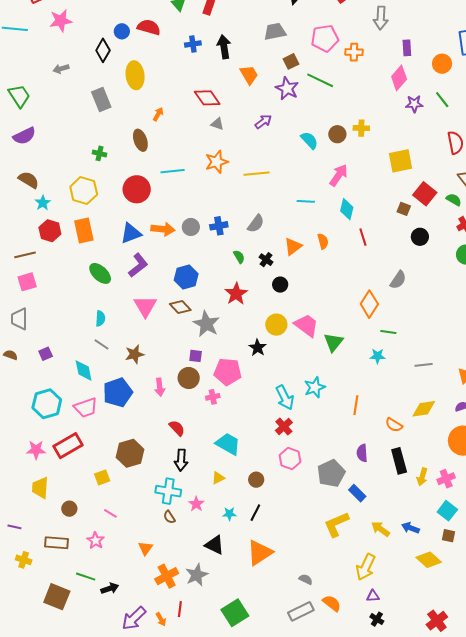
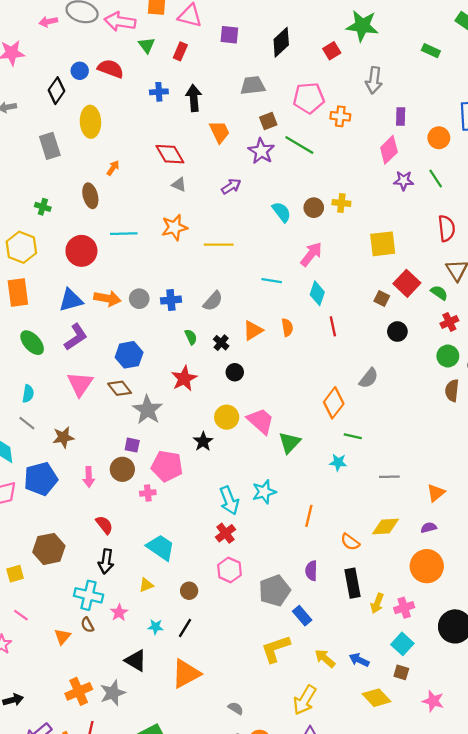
orange triangle: (146, 548) -> (62, 637), moved

